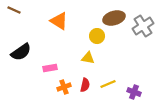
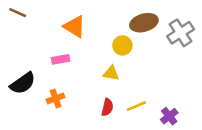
black semicircle: (21, 52) -> (23, 83), moved
pink rectangle: (50, 68) -> (61, 59), moved
orange cross: (64, 87) -> (56, 98), moved
purple cross: (134, 92) -> (169, 116), turned 32

